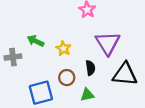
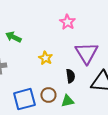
green arrow: (36, 41) -> (13, 37), moved
brown circle: (67, 78) -> (48, 95), moved

